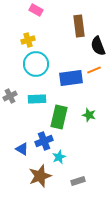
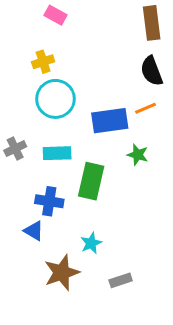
brown rectangle: (79, 26) -> (152, 23), moved
green star: (89, 115) -> (138, 155), moved
blue cross: (44, 141) -> (49, 201), moved, turned 30

